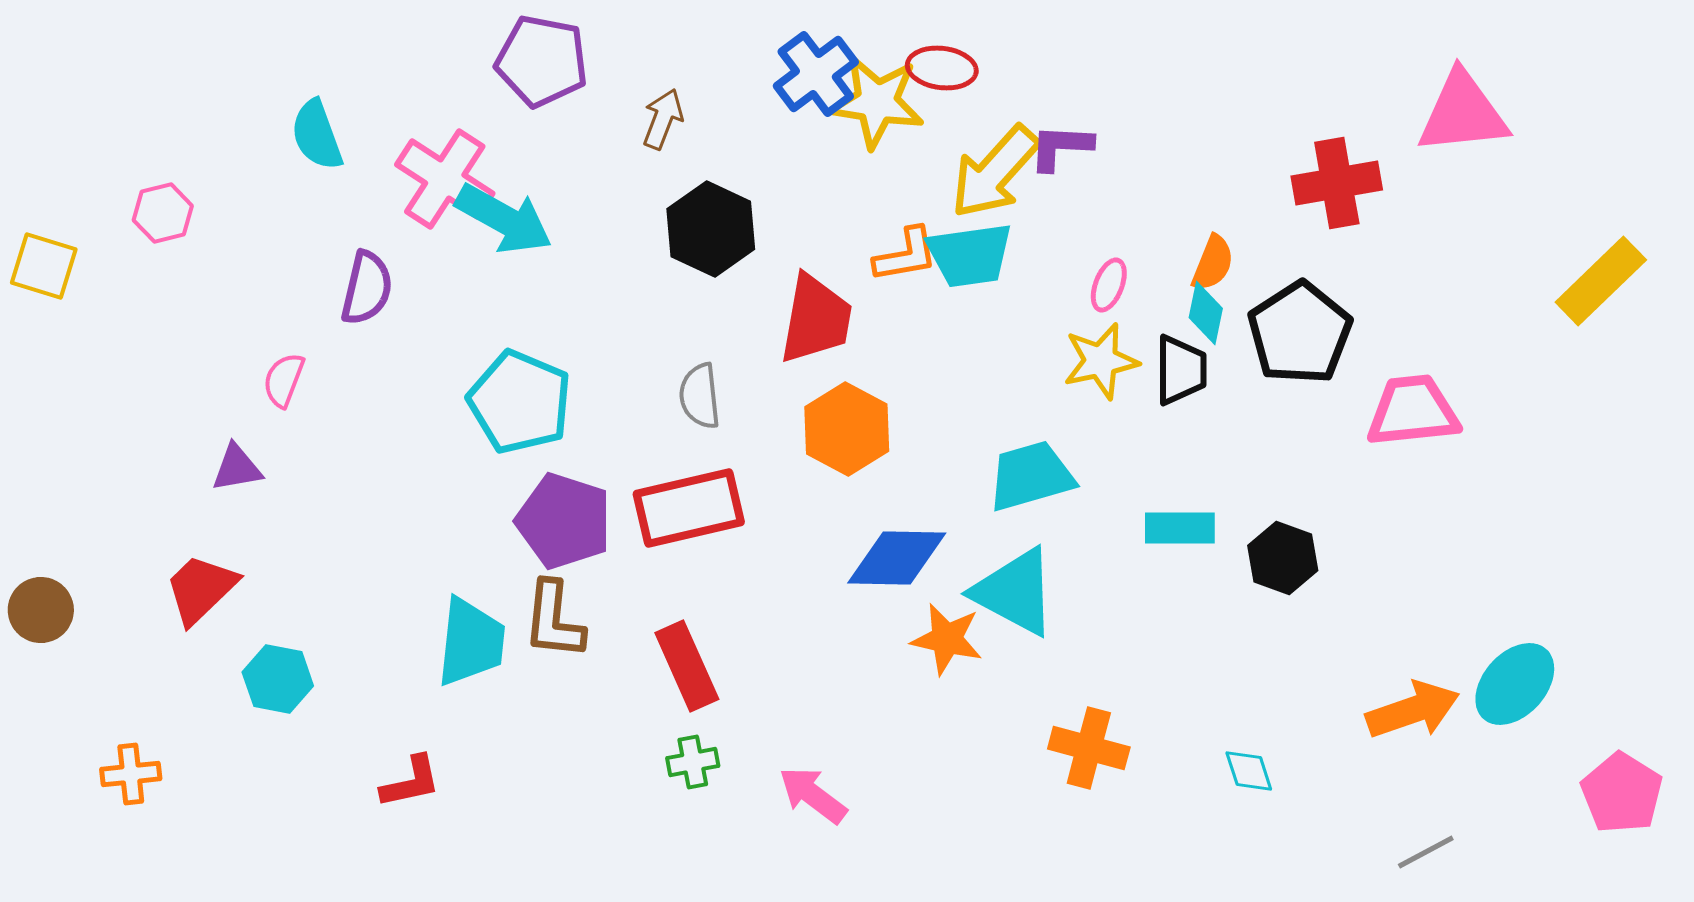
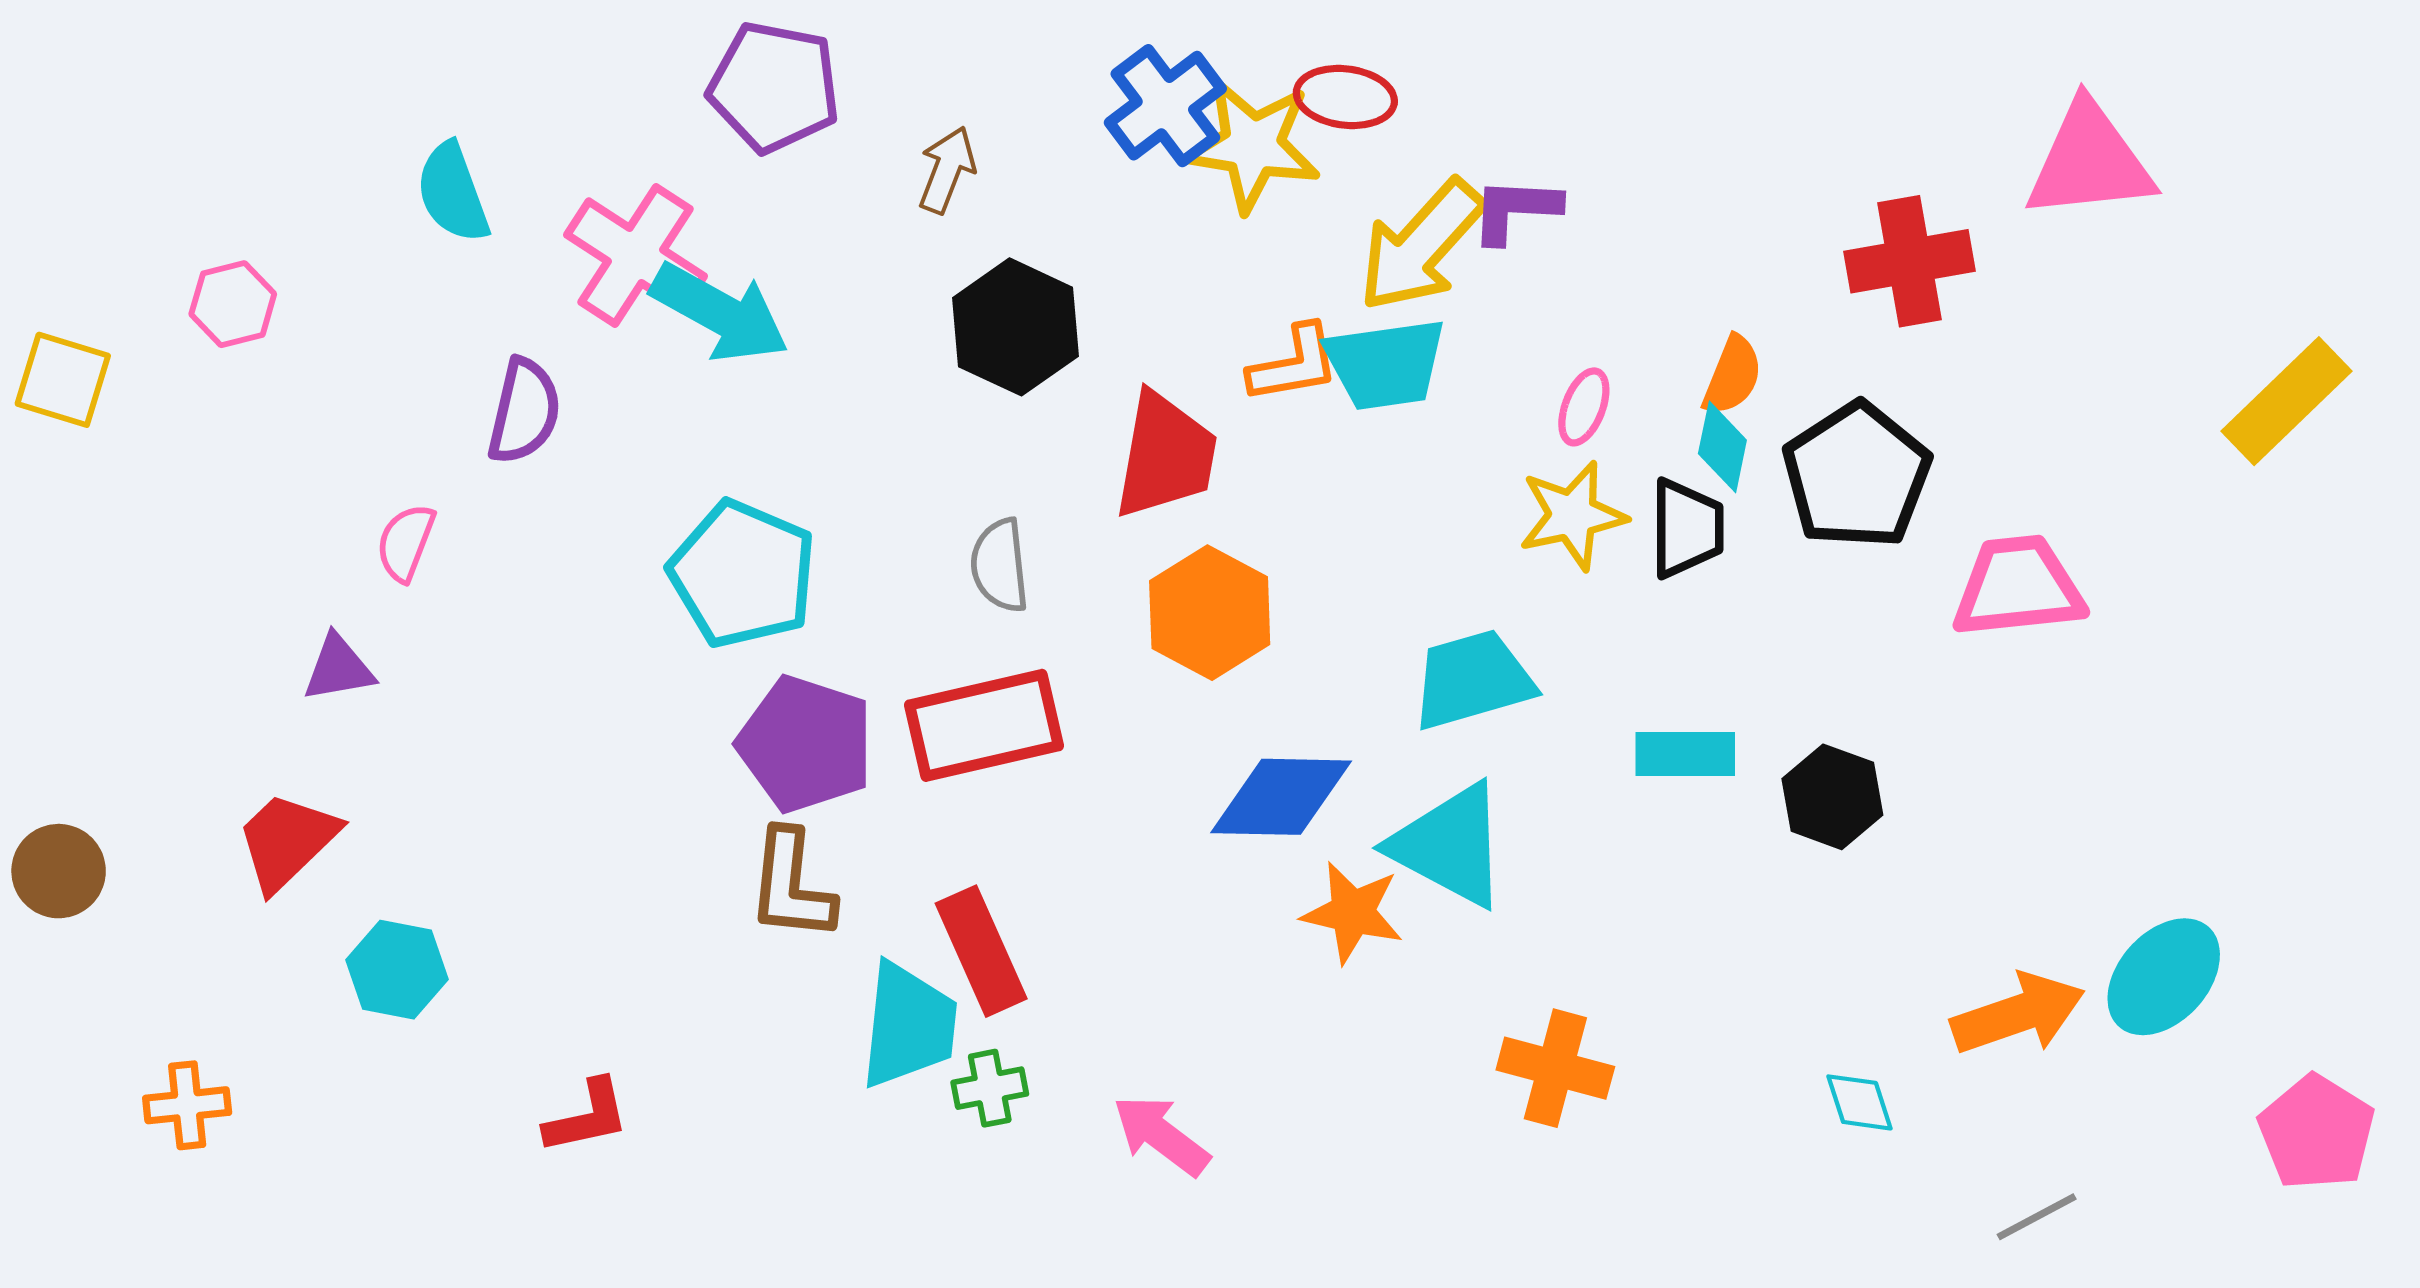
cyan trapezoid: (471, 642) -> (908, 1025), moved
cyan diamond: (1249, 771) -> (1860, 1102), moved

